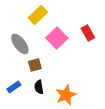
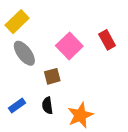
yellow rectangle: (38, 15) -> (17, 22), moved
brown square: (35, 65) -> (52, 76), moved

